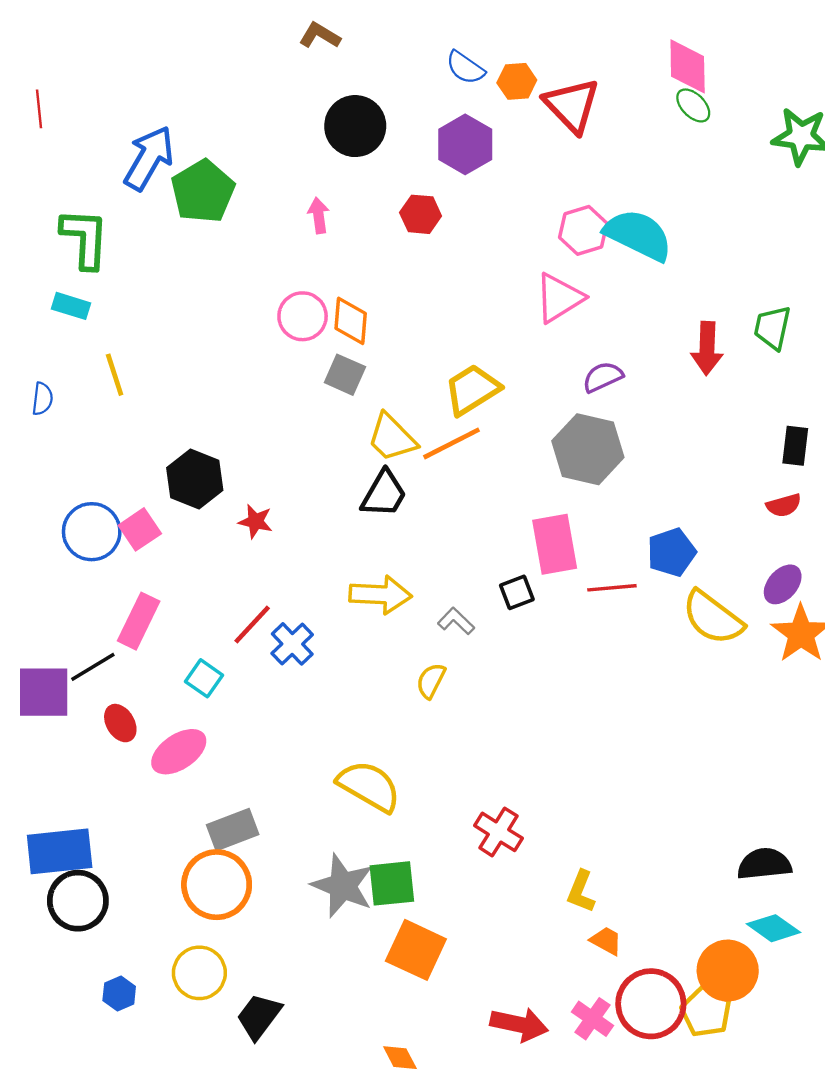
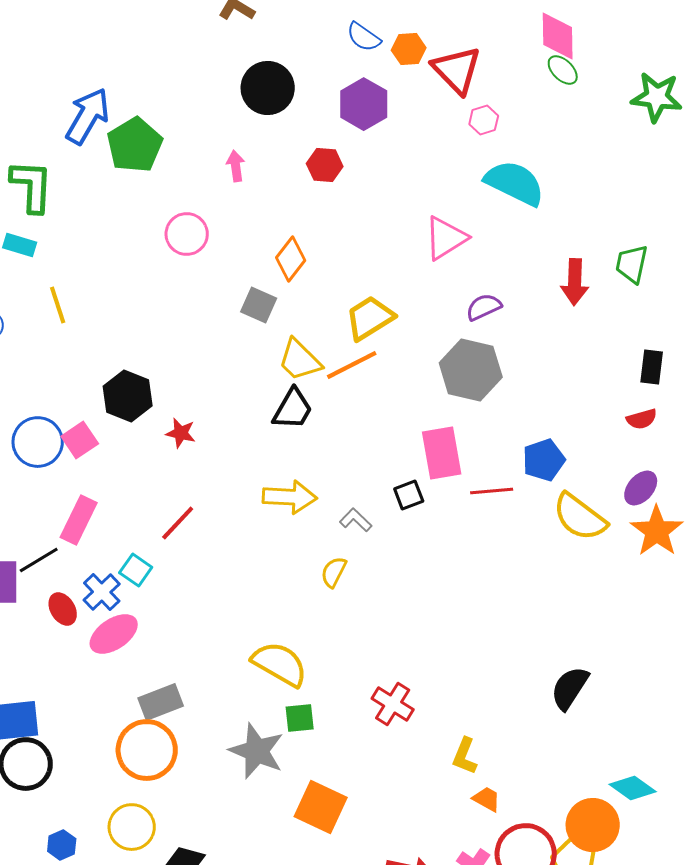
pink hexagon: (583, 230) -> (484, 120), moved, size x0.7
pink circle: (303, 316) -> (187, 234), moved
orange diamond: (351, 321) -> (291, 259), moved, turned 33
blue cross: (292, 644) -> (102, 592), moved
black semicircle: (764, 864) -> (570, 688), moved, turned -51
green square: (392, 883) -> (300, 718), moved, size x0.7

